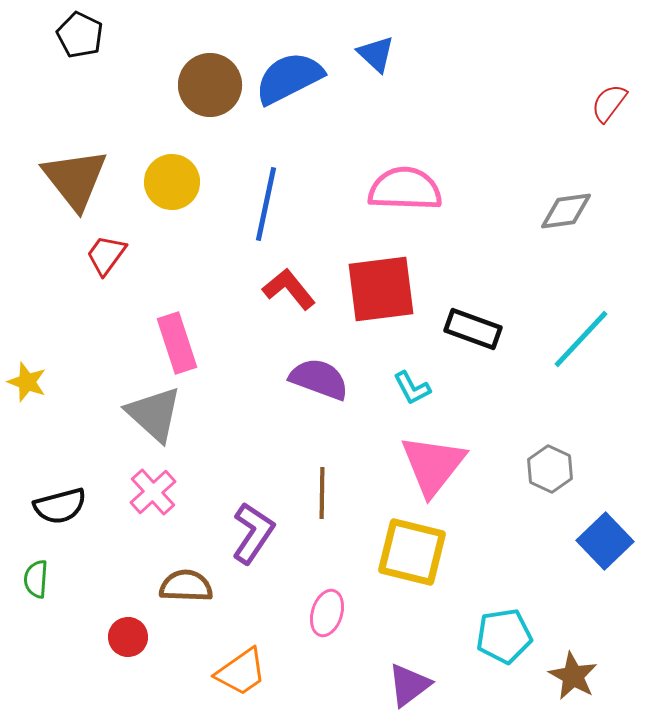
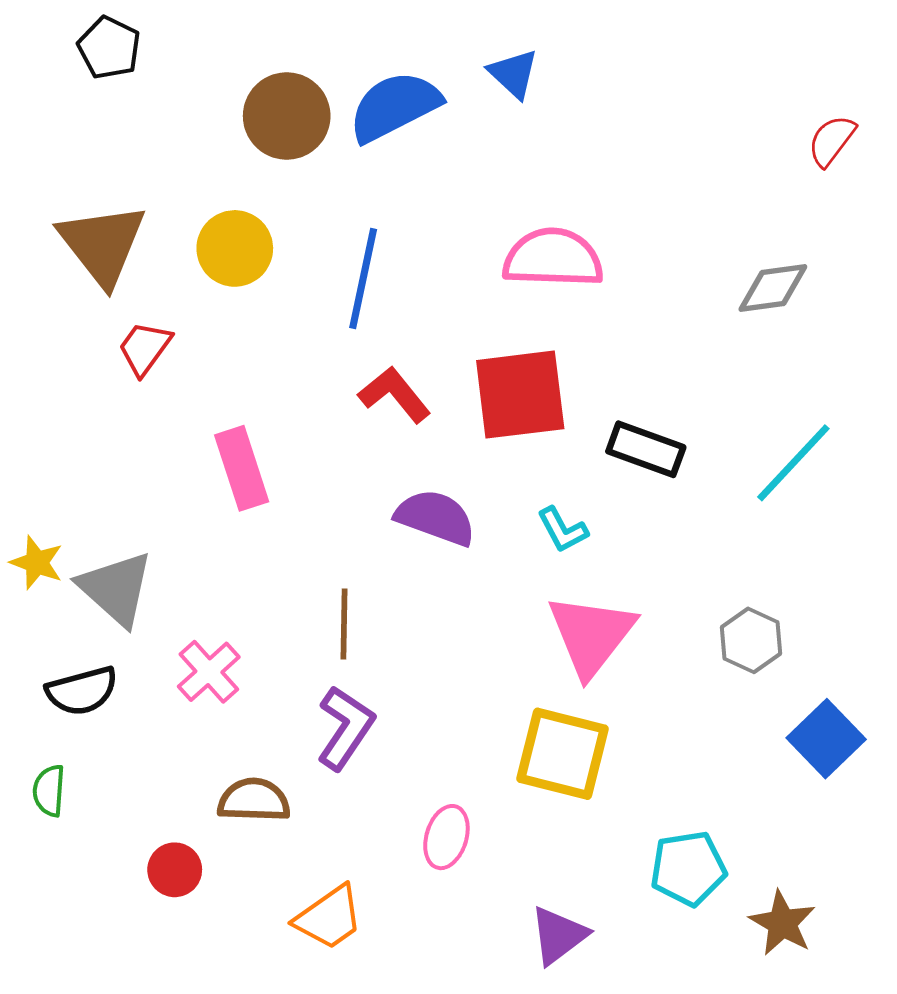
yellow star: (27, 382) -> (37, 563), moved
gray triangle: (154, 414) -> (116, 588), moved
brown line: (322, 493) -> (344, 624), moved

